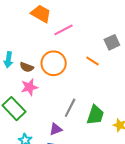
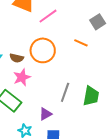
purple triangle: (56, 129) -> (45, 114), moved

